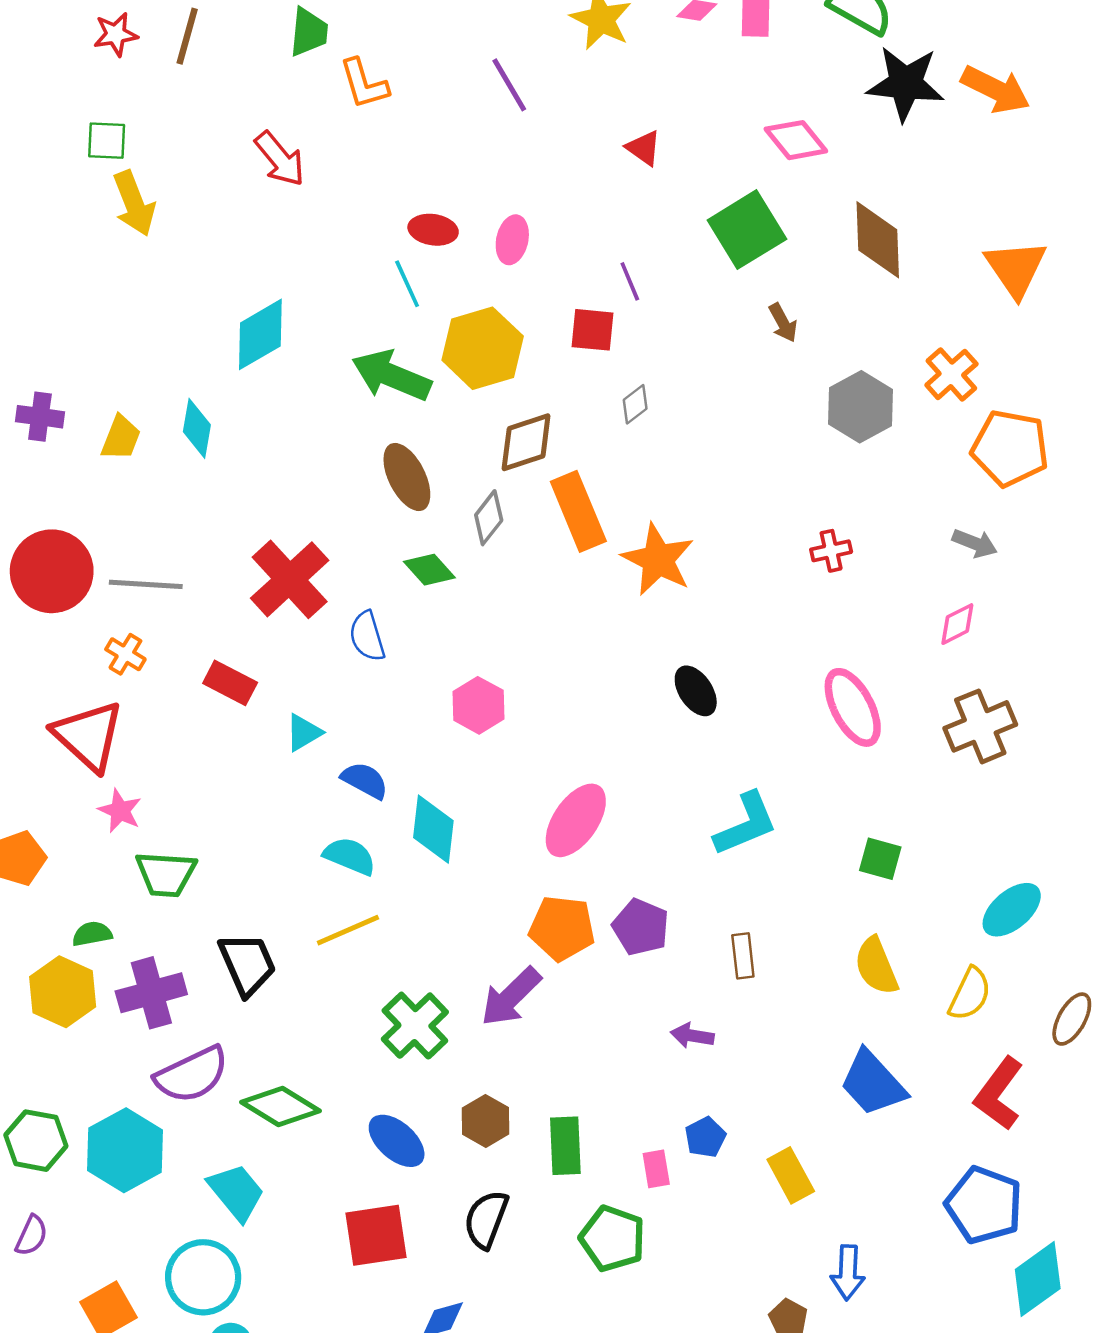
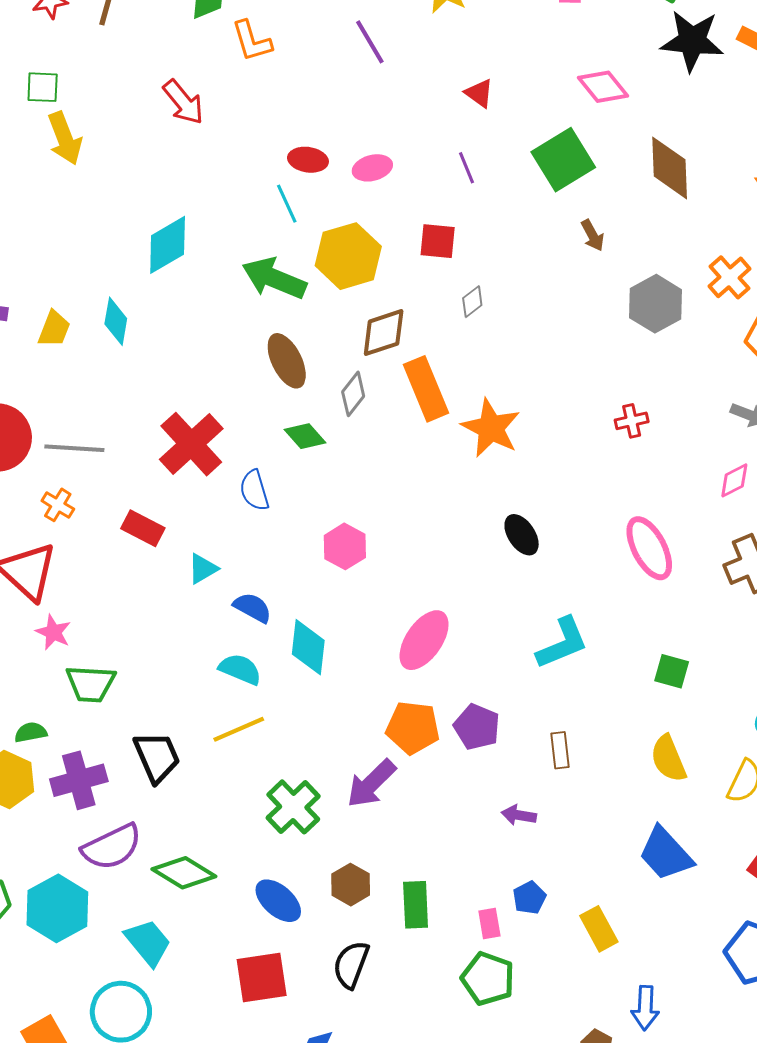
pink ellipse: (512, 240) -> (372, 168), turned 63
purple line: (630, 281) -> (466, 168), moved
green pentagon: (612, 1238) -> (488, 979), moved

